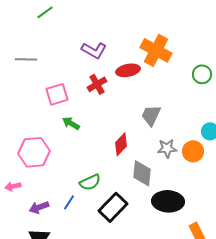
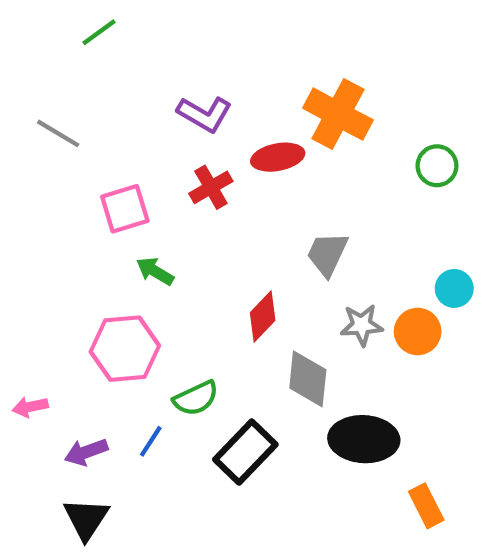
gray line: (26, 59) -> (58, 133), turned 30
pink hexagon: (34, 152) -> (125, 349), moved

